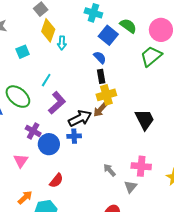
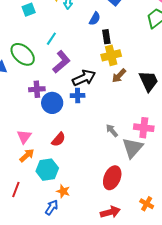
blue semicircle: (100, 57) -> (95, 19), moved, turned 72
brown arrow: (100, 110) -> (119, 76), moved
purple cross: (33, 131) -> (37, 89), turned -35
pink triangle: (21, 161) -> (24, 137), moved
gray triangle: (131, 187) -> (133, 148), size x1.6

